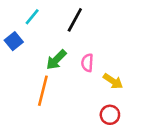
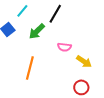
green arrow: (56, 60) -> (37, 31), moved
pink semicircle: (87, 63) -> (64, 47), turned -88

